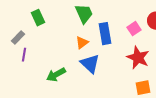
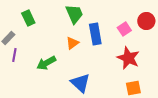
blue triangle: (90, 64) -> (80, 83), moved
green arrow: (56, 75) -> (46, 63), moved

